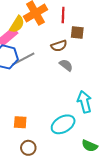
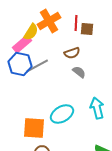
brown square: (77, 32) -> (87, 29), moved
orange square: (20, 122) -> (34, 128), size x1.6
cyan ellipse: (63, 124) -> (62, 114), moved

